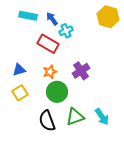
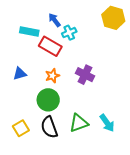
cyan rectangle: (28, 16) -> (29, 32), moved
purple cross: (81, 71) -> (85, 75), turned -30
green circle: (57, 92) -> (48, 100), moved
yellow square: (20, 93) -> (21, 128), moved

